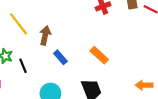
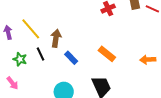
black line: (23, 66) -> (41, 54), moved
orange arrow: (144, 85) -> (148, 60), moved

